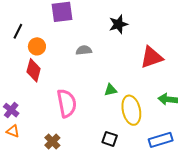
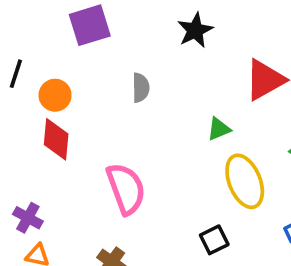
gray semicircle: (84, 50) -> (141, 88), turned 105
green triangle: (111, 90) -> (219, 129), moved
black square: (110, 139) -> (214, 240), turned -35

